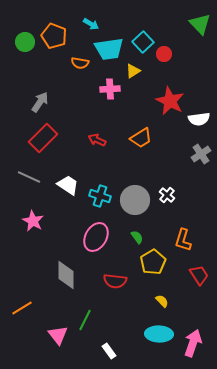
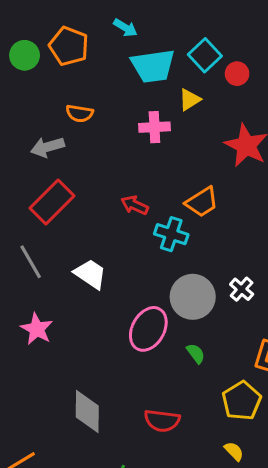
orange semicircle: (80, 63) -> (80, 113), moved
gray arrow: (40, 102) -> (47, 147), turned -140
gray line: (29, 177) -> (31, 262), turned 35
cyan cross: (100, 196) -> (171, 234), moved
pink ellipse: (96, 237) -> (148, 329), moved
yellow pentagon: (153, 262) -> (242, 401), moved

